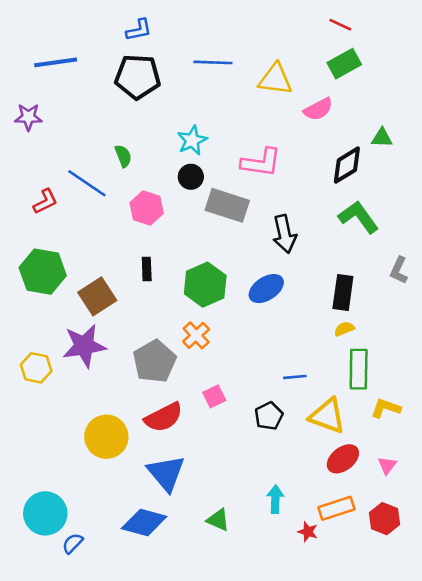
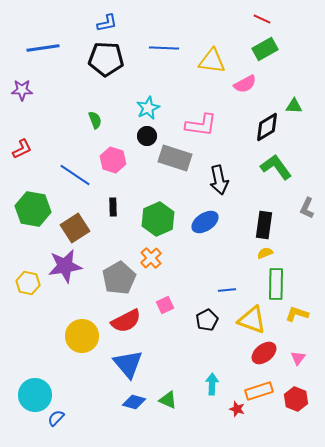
blue line: (87, 183) -> (75, 175), moved
red L-shape: (45, 201) -> (22, 149), moved
blue diamond: (144, 523) -> (134, 402), moved, size x0.7

